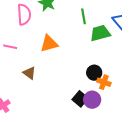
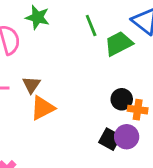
orange triangle: (49, 44) -> (43, 108), moved
brown triangle: (29, 73) -> (31, 85), moved, turned 40

